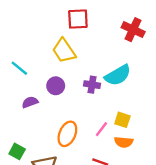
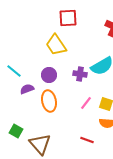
cyan line: (19, 68) -> (14, 71), moved
pink line: (101, 129) -> (86, 103), moved
orange ellipse: (67, 134) -> (49, 101), moved, turned -35

